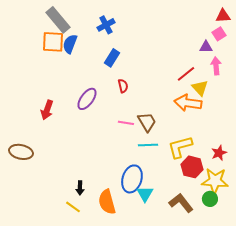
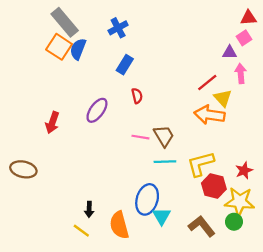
orange square: (53, 42) -> (59, 47), turned 30

